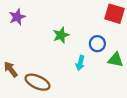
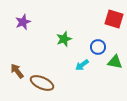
cyan arrow: (80, 63) -> (82, 65), turned 40

